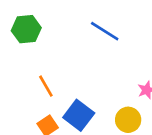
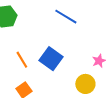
blue square: (79, 115) -> (51, 59), moved

